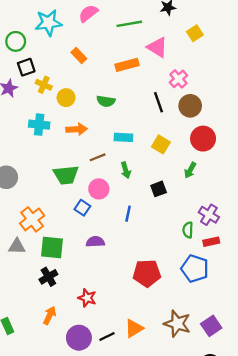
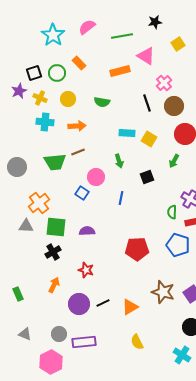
cyan star: (48, 23) -> (53, 35), turned -30
green circle: (16, 41) -> (57, 73), moved
yellow cross: (44, 85) -> (40, 98), moved
cyan rectangle: (123, 137) -> (127, 133), moved
brown line: (98, 157) -> (78, 152), moved
green trapezoid: (66, 175) -> (55, 162), moved
purple semicircle: (95, 242) -> (87, 231), moved
orange triangle: (134, 328) -> (130, 307), moved

